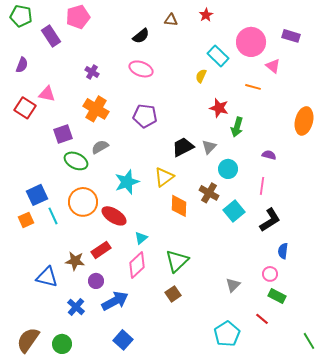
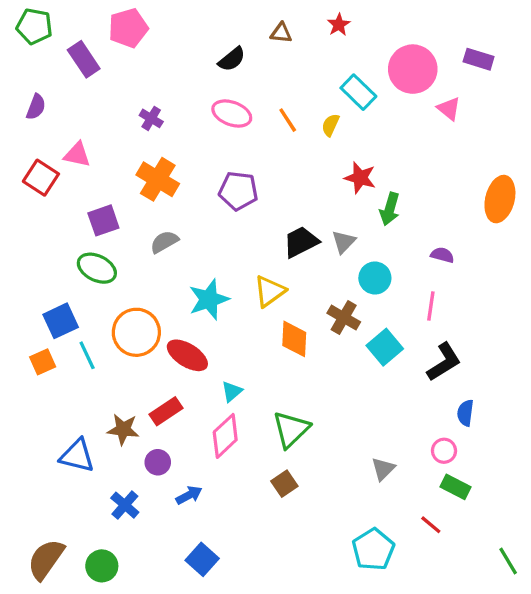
orange line: (253, 87) -> (288, 120), moved, turned 42
green ellipse: (76, 161) -> (97, 268), moved
blue arrow: (115, 301) -> (189, 495), size x0.6

